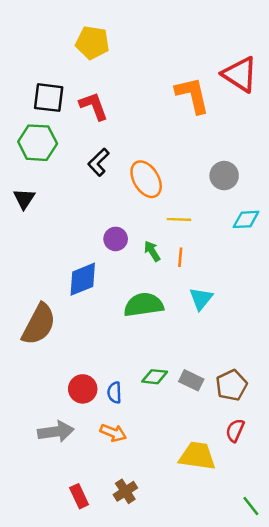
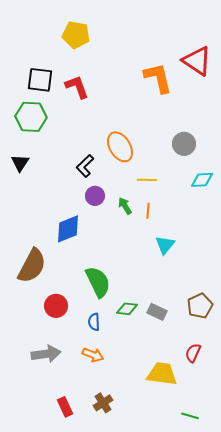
black L-shape: (99, 162) -> (85, 166), moved
green semicircle: (144, 305) -> (98, 282), moved, turned 72
brown pentagon: (231, 385) -> (200, 306), moved
red circle: (83, 389) -> (56, 306), moved
green line: (251, 506) -> (190, 416), moved, turned -36

